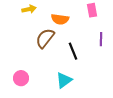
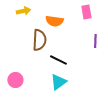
brown semicircle: (45, 38) -> (39, 40), turned 145
black line: (73, 51) -> (58, 60), moved, turned -42

